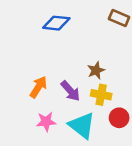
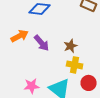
orange arrow: (38, 87) -> (20, 36), moved, turned 30
purple arrow: (70, 91) -> (42, 43), moved

